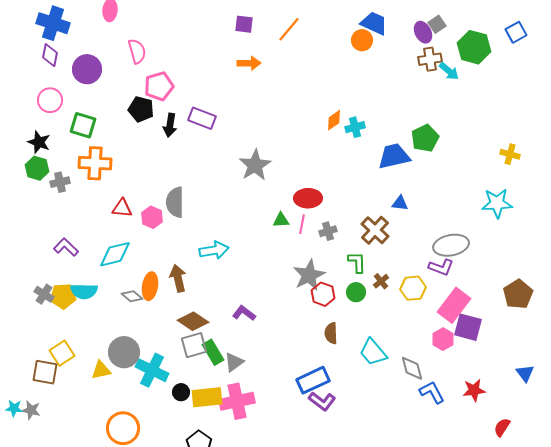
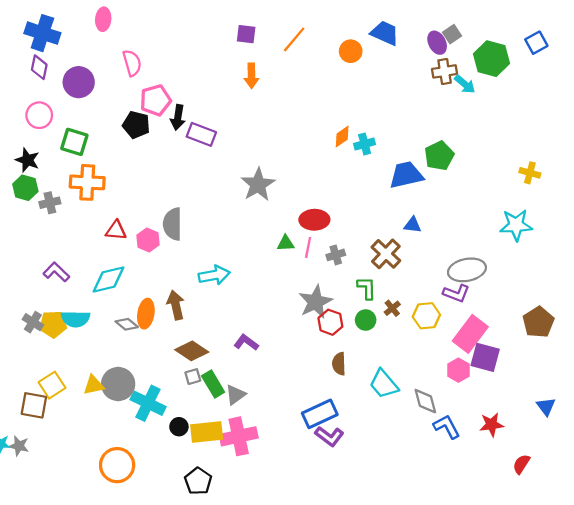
orange circle: (362, 40) -> (351, 51), moved
orange arrow: (249, 63) -> (251, 76), turned 90
black arrow: (170, 125) -> (178, 117), moved
gray square: (194, 345) -> (193, 377), size x0.6
yellow triangle: (101, 370) -> (94, 385), moved

